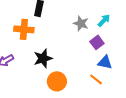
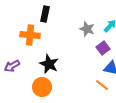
black star: (43, 58) -> (49, 64), turned -30
orange circle: (57, 81) -> (42, 87), moved

